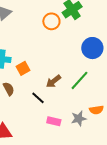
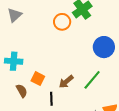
orange square: (23, 68) -> (38, 79), moved, turned -32
black line: (38, 98) -> (51, 99), turned 48

